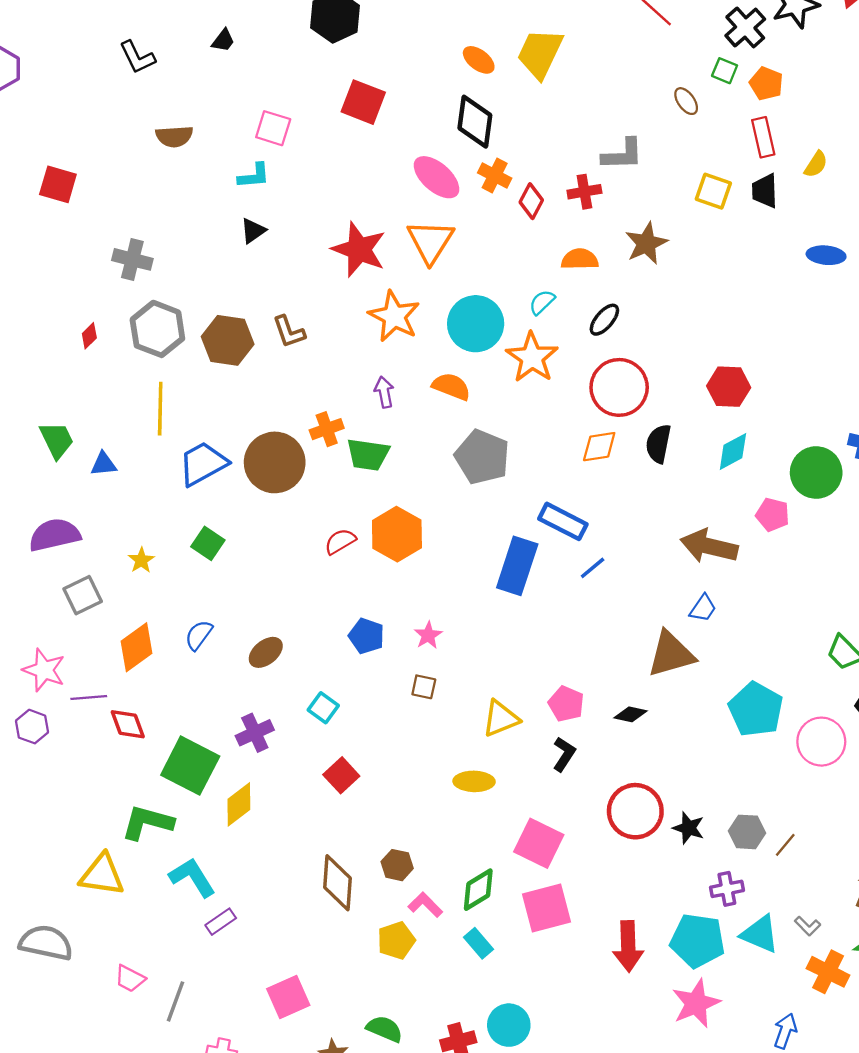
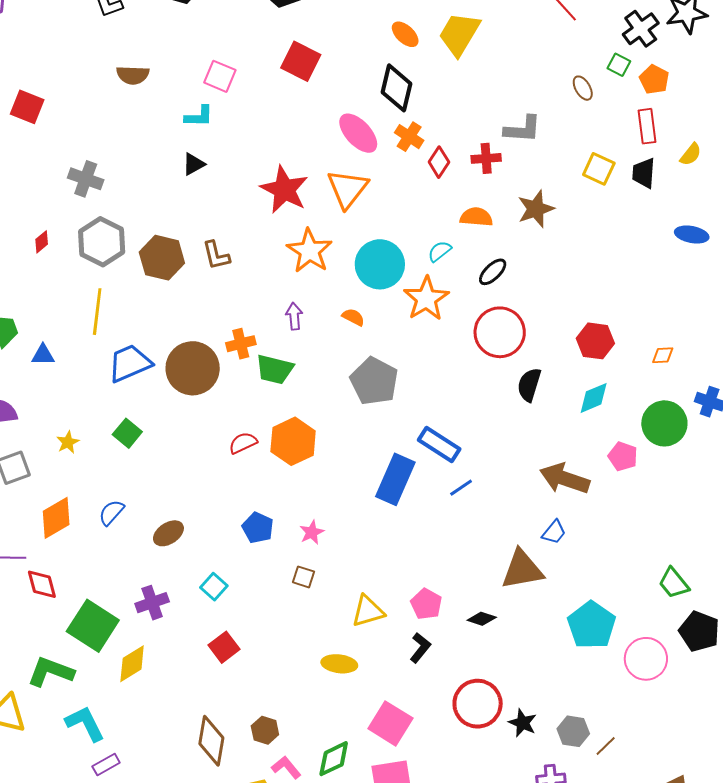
orange semicircle: (451, 386) -> (353, 317), size x0.7
orange diamond: (599, 447) -> (663, 355), moved, size x0.7

